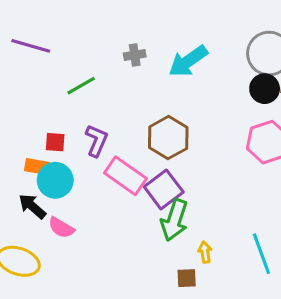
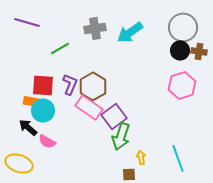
gray cross: (135, 55) -> (95, 28), size x1.5
brown hexagon: (168, 138) -> (93, 86), moved
red square: (55, 142) -> (43, 85), size x1.6

